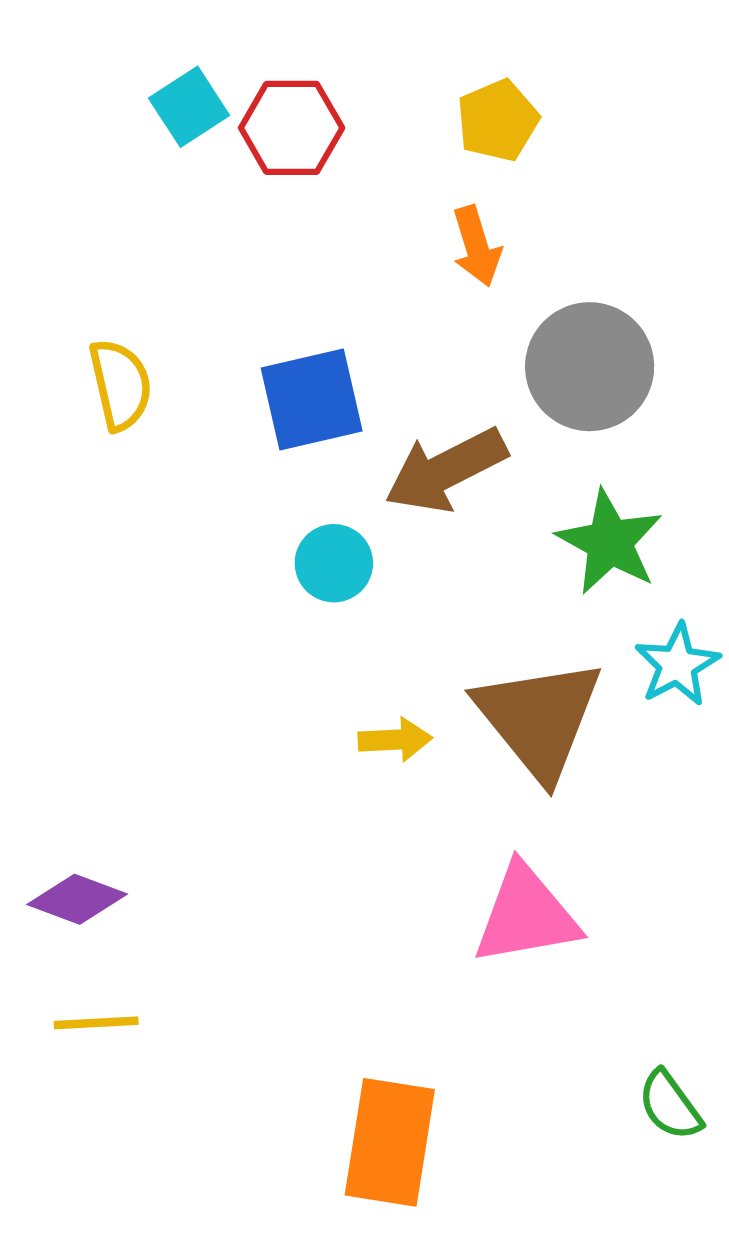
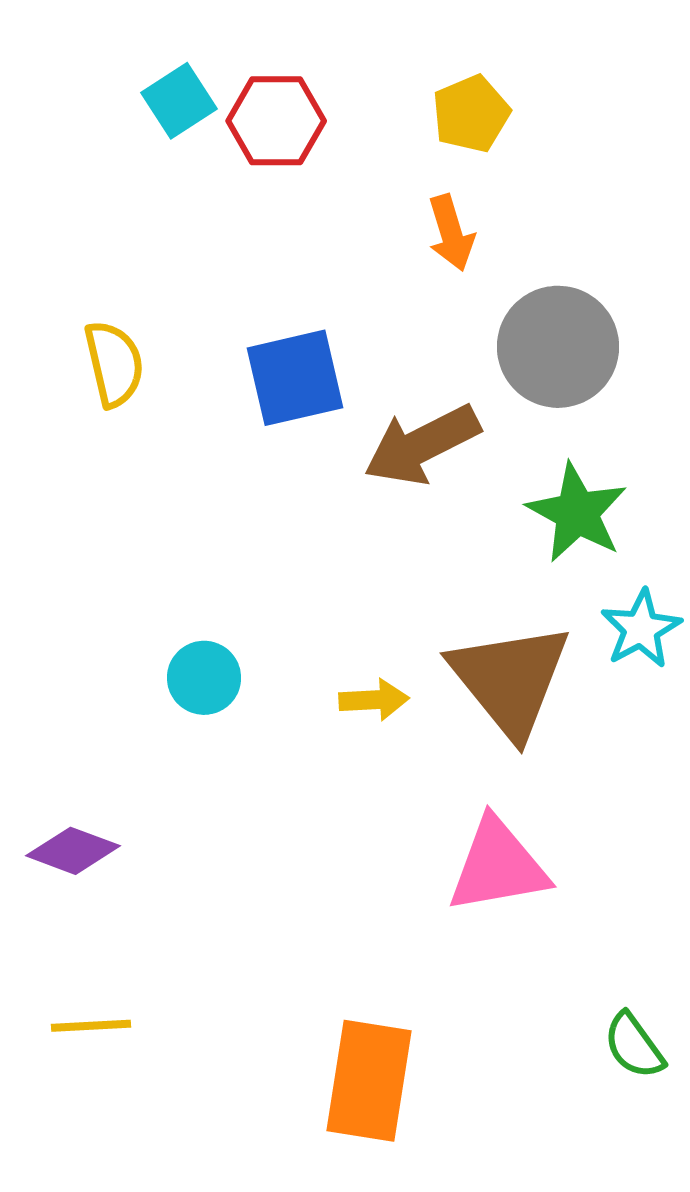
cyan circle: (334, 563) -> (204, 678), moved
yellow line: (96, 1023) -> (91, 1026), moved

